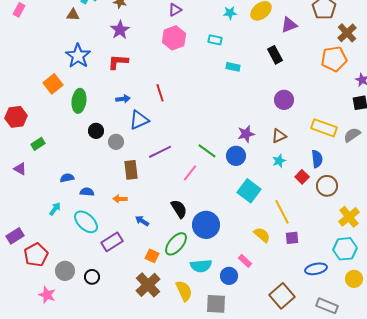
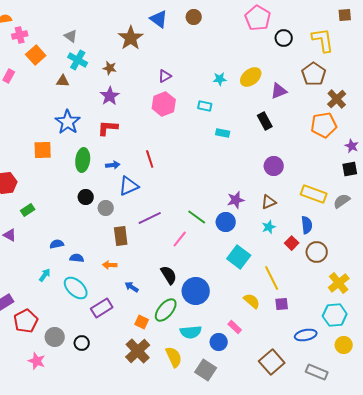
orange square: (53, 84) -> (43, 150), turned 36
green ellipse: (79, 101) -> (83, 160), moved
gray square: (216, 304) -> (206, 370), turned 30

